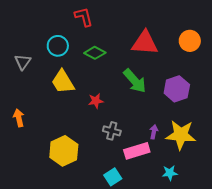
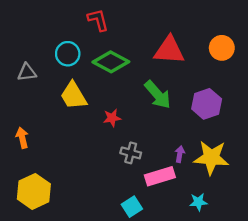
green diamond: (95, 53) -> (111, 62), size x1.4
gray triangle: (23, 62) -> (27, 72), turned 48
yellow hexagon: (64, 151) -> (34, 191), moved

